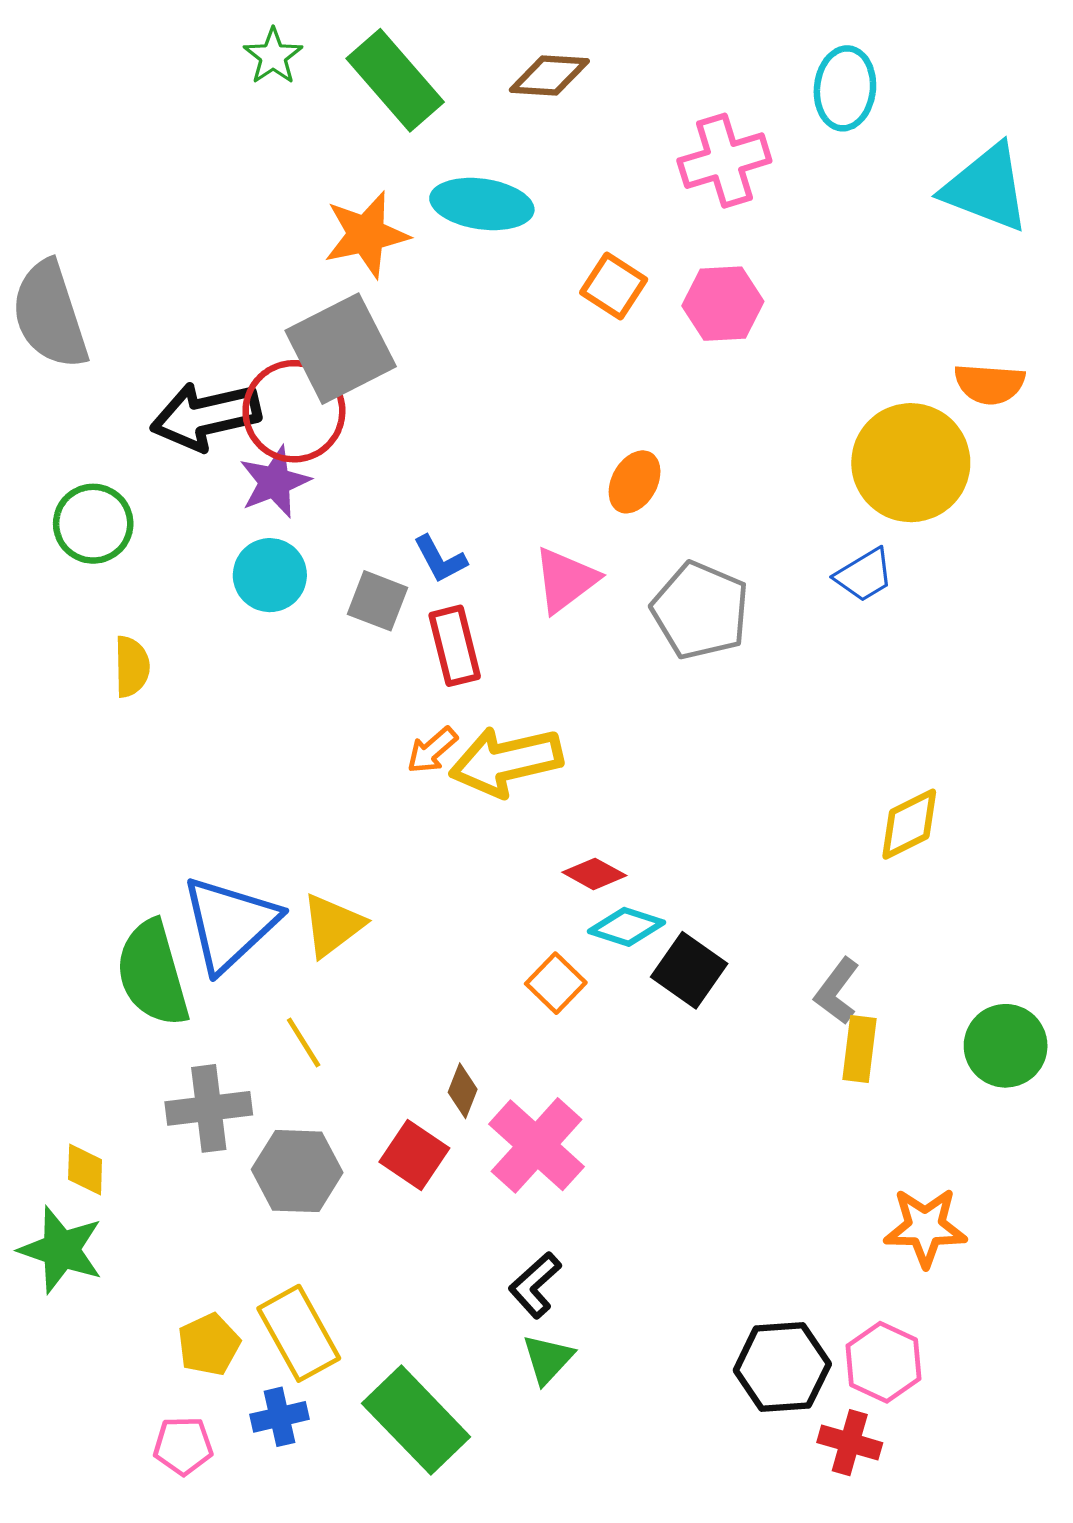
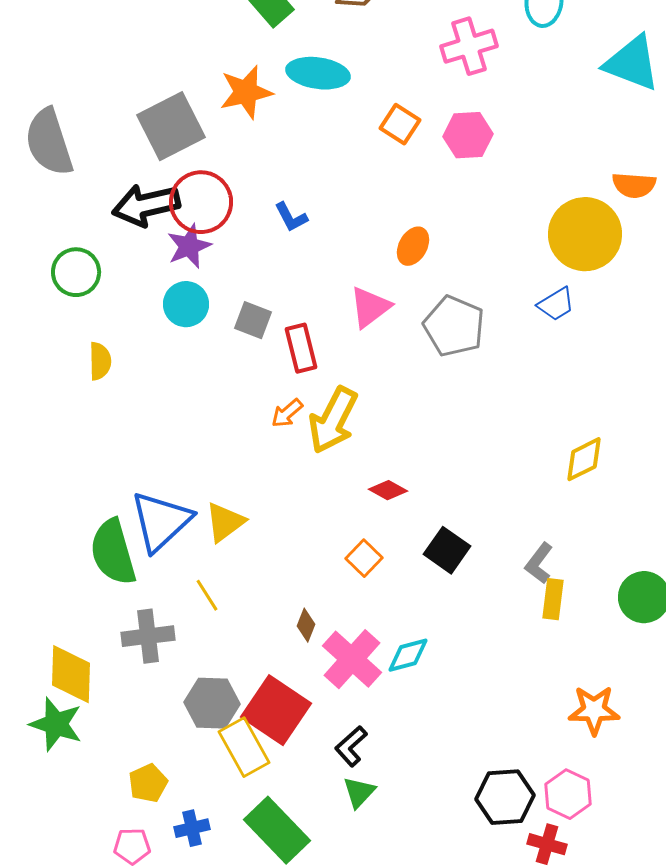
gray square: (341, 349) -> (171, 126), moved
blue L-shape: (440, 559) -> (291, 217), moved
yellow arrow: (506, 761) -> (333, 420), turned -50
cyan diamond: (626, 927) -> (408, 655), moved, turned -33
red square: (414, 1155) -> (276, 710), moved, size x1.6
yellow diamond: (85, 1169) -> (71, 674), size x1.8
gray hexagon: (297, 1171) -> (212, 703), moved
yellow rectangle: (299, 1333) -> (244, 747), moved

